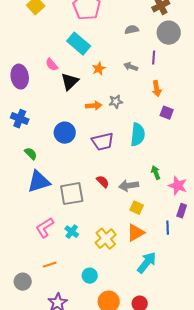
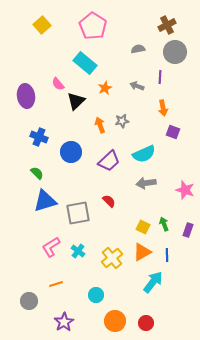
orange arrow: (94, 106) -> (100, 125), turned -105
blue cross: (20, 119) -> (39, 137), moved
cyan semicircle: (138, 135) -> (144, 154), turned 60
purple trapezoid: (103, 142) -> (109, 161), turned -30
green arrow: (156, 173) -> (164, 224), moved
gray arrow: (129, 186) -> (146, 183), moved
pink star: (178, 186) -> (185, 190), moved
blue line: (168, 228) -> (167, 255), moved

